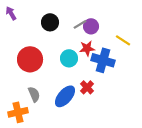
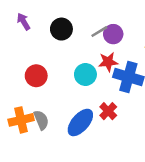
purple arrow: (11, 13) -> (24, 21), moved
red circle: (30, 59) -> (36, 76), size x0.7
orange cross: (18, 112) -> (21, 120), moved

